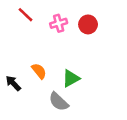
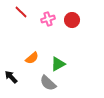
orange semicircle: (39, 71) -> (32, 58), turned 88
black arrow: (13, 83) -> (11, 77), moved

